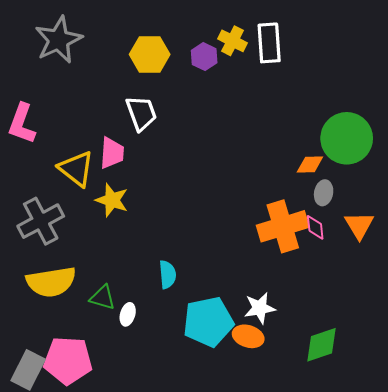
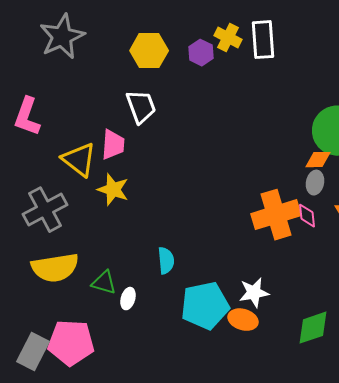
orange diamond: (310, 165) -> (318, 160), moved

